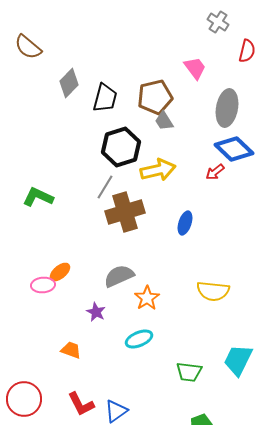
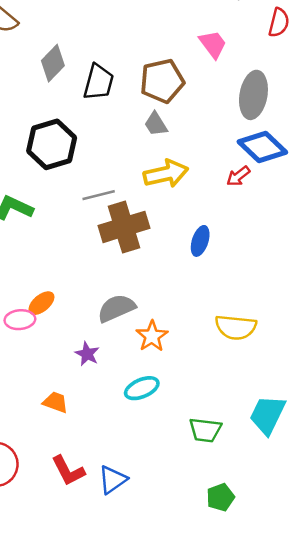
gray trapezoid: (164, 121) -> (156, 124), moved
black hexagon: (121, 147) -> (52, 144), moved
gray line: (105, 187) -> (99, 195), turned 45

